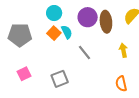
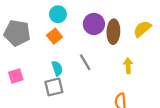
cyan semicircle: (67, 32) -> (57, 68), moved

